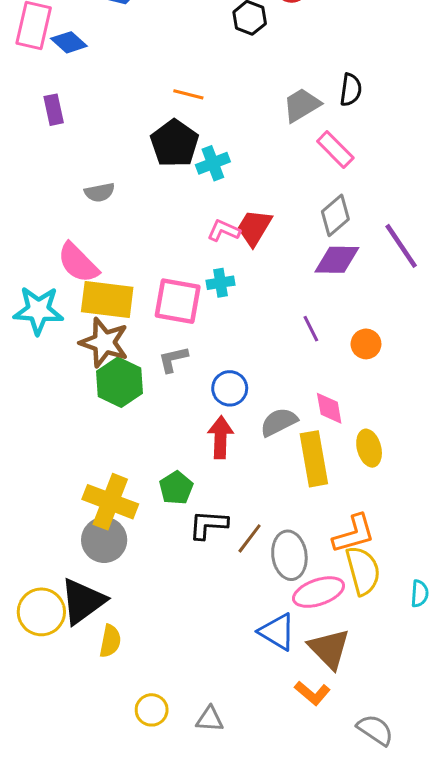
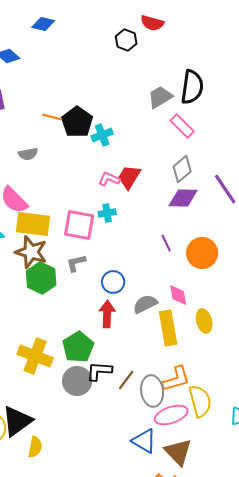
black semicircle: (351, 90) -> (192, 87), size x1.6
orange line: (188, 94) -> (52, 117), moved
orange circle: (366, 344) -> (202, 253), size x1.6
green pentagon: (176, 488) -> (78, 347), size x1.4
orange L-shape: (354, 534) -> (176, 379), moved
gray circle: (104, 540) -> (77, 381), moved

